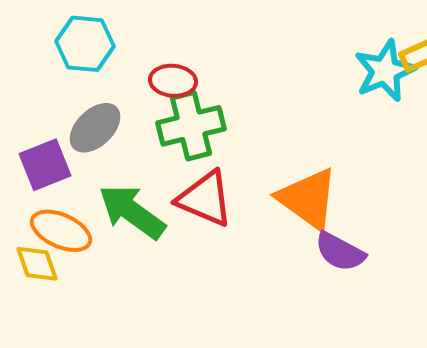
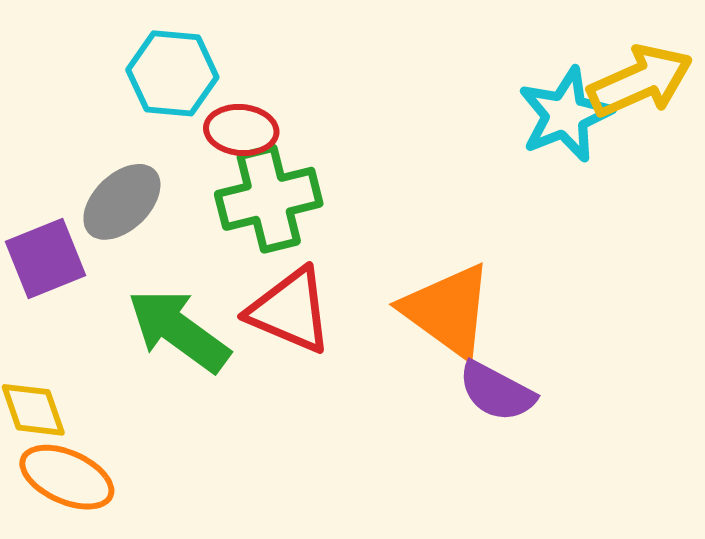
cyan hexagon: (85, 44) -> (172, 73), moved
orange ellipse: (61, 231) -> (67, 477), moved

